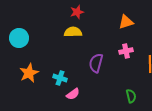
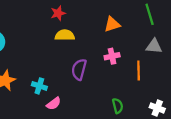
yellow semicircle: (73, 32) -> (65, 35), moved

